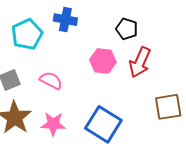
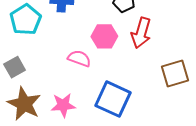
pink semicircle: (51, 81) -> (79, 58), moved

